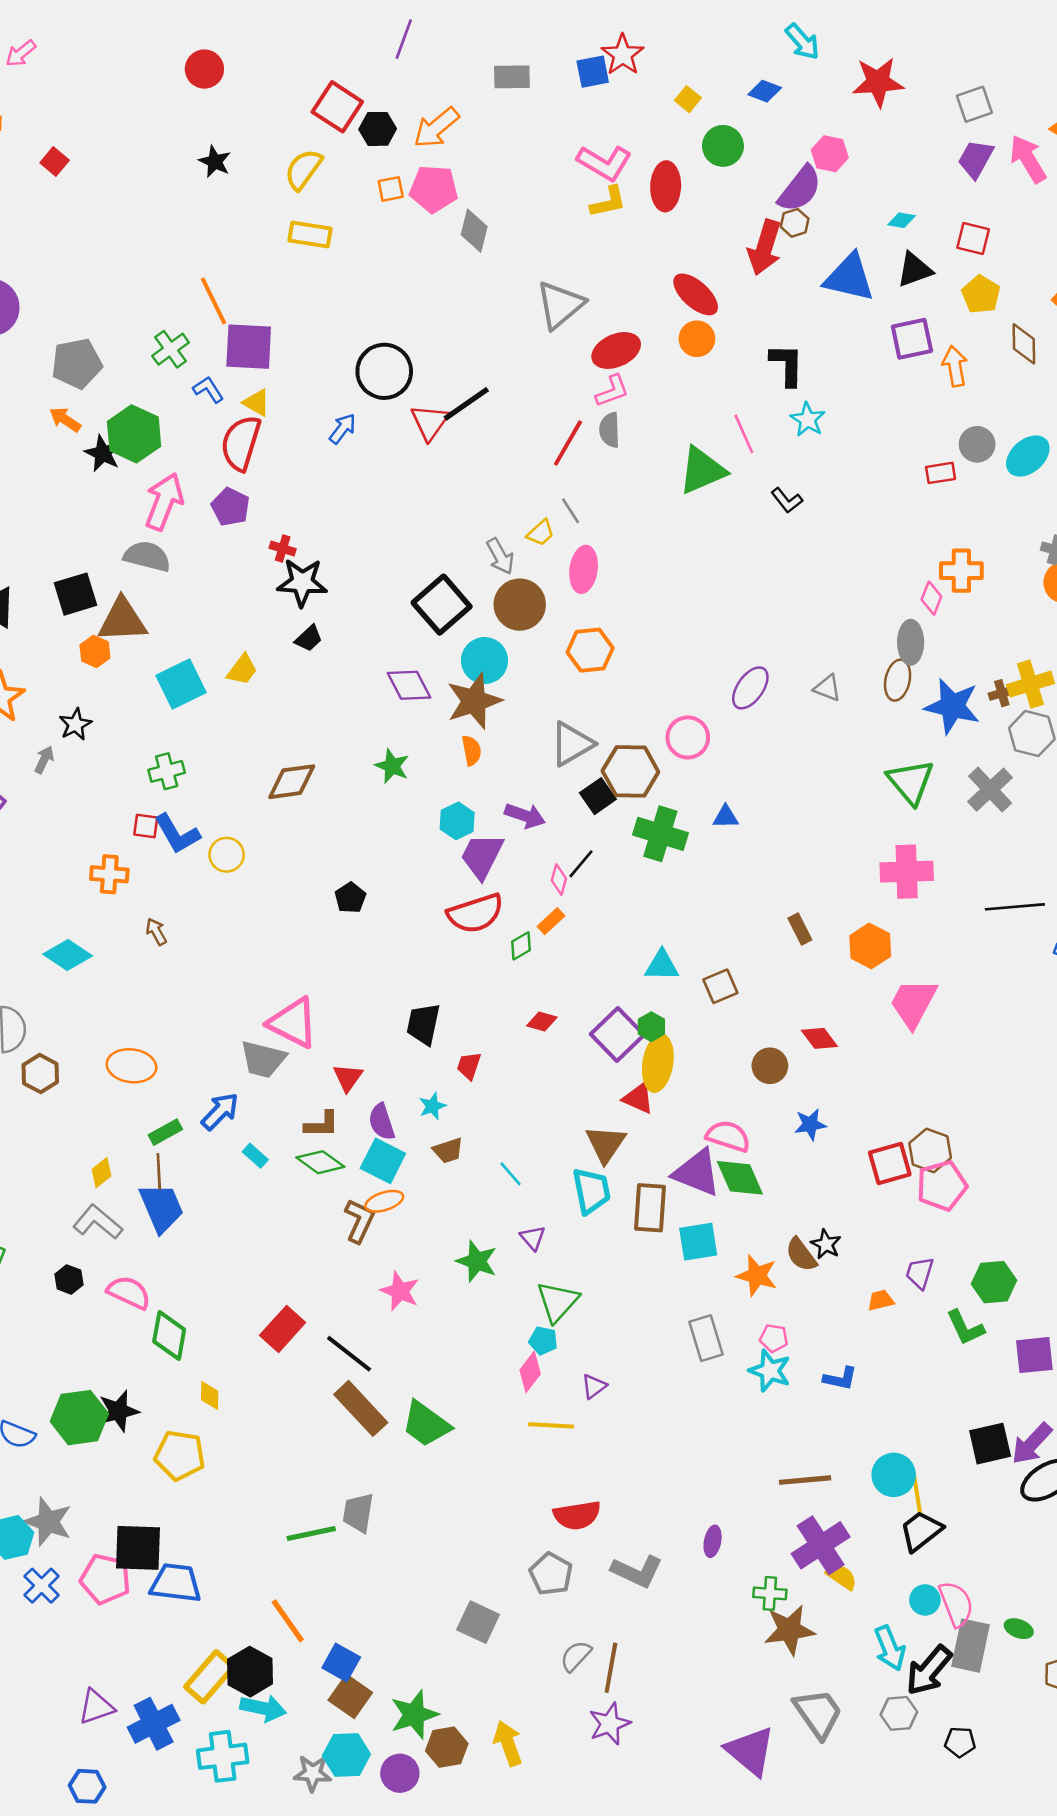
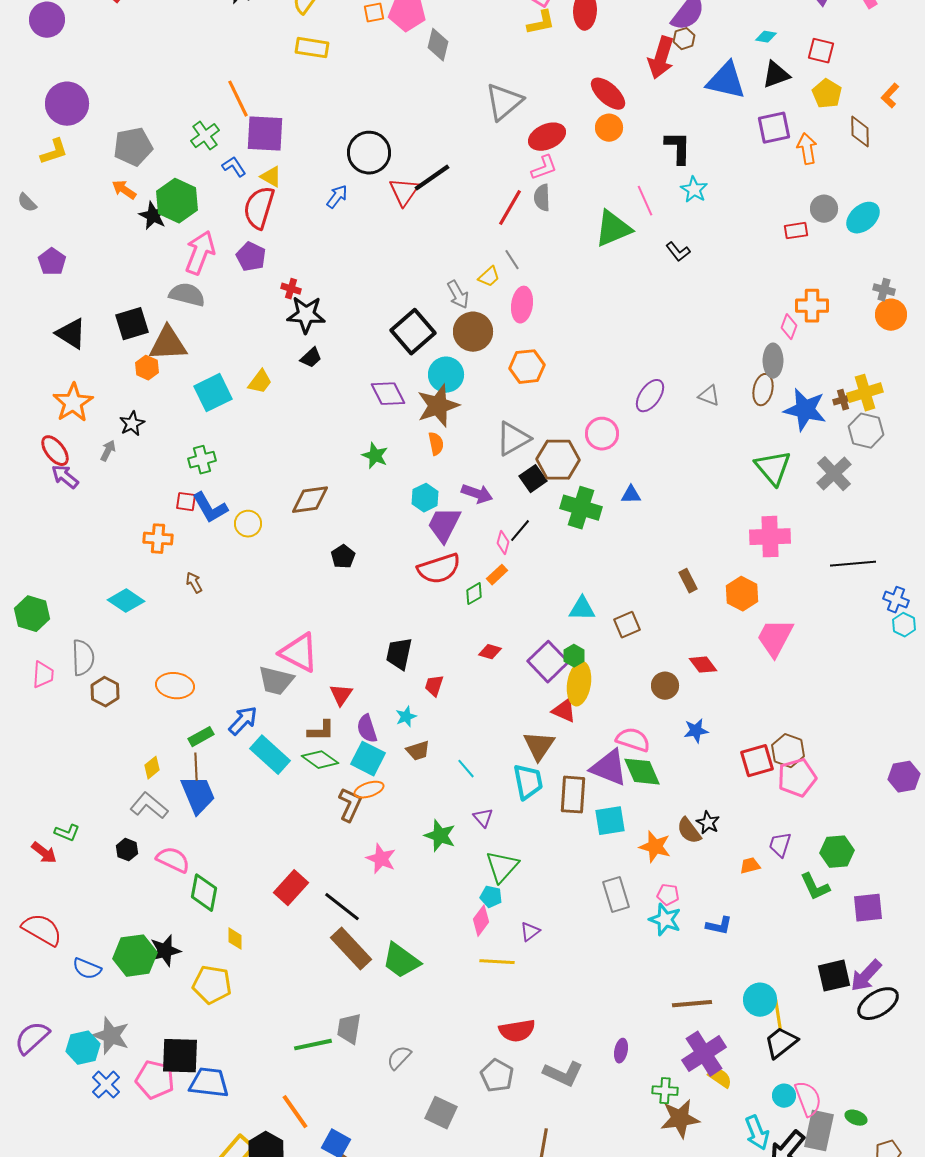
brown diamond: (292, 782) -> (310, 500), moved
cyan rectangle: (255, 1156) -> (270, 755), size x2.0
gray semicircle: (576, 1656) -> (399, 1058), moved

